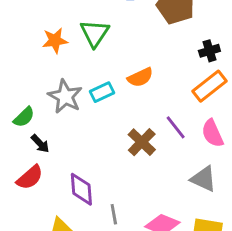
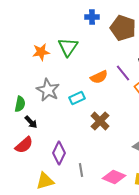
cyan rectangle: (102, 92) -> (77, 98), moved
green semicircle: (24, 117) -> (20, 104), turned -35
purple line: (176, 127) -> (123, 73), moved
purple diamond: (81, 189) -> (59, 153), turned 30

